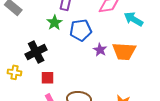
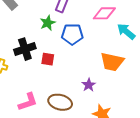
purple star: (100, 50) -> (89, 85), moved
red square: (48, 78) -> (48, 59), moved

